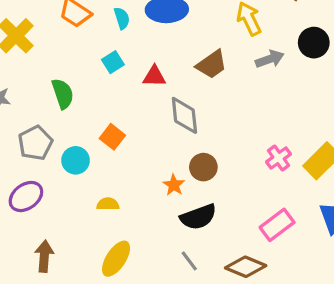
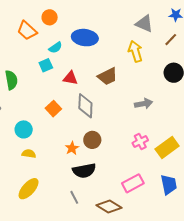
cyan semicircle: (122, 18) -> (55, 48), moved, turned 64
gray arrow: (270, 59) -> (144, 104), moved
orange square: (112, 137) -> (53, 109), moved
cyan circle: (76, 160) -> (24, 129), moved

